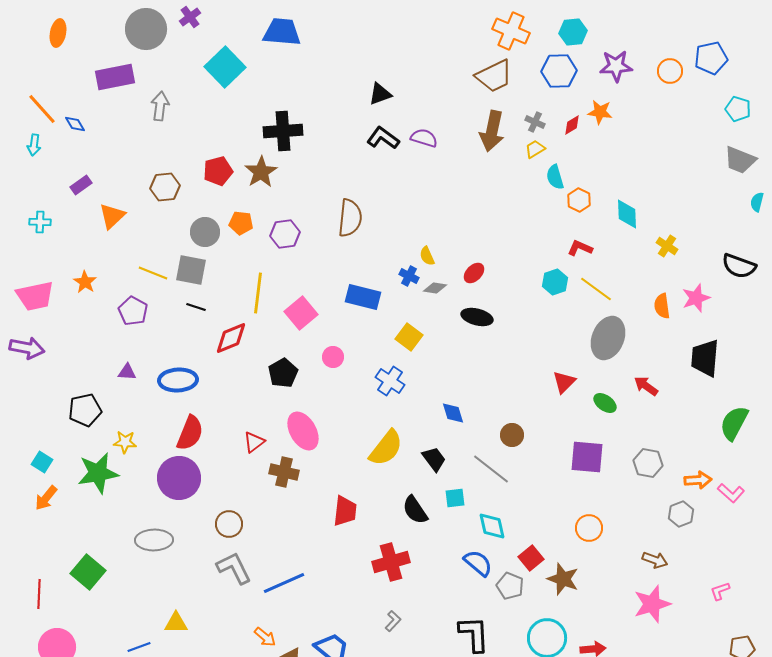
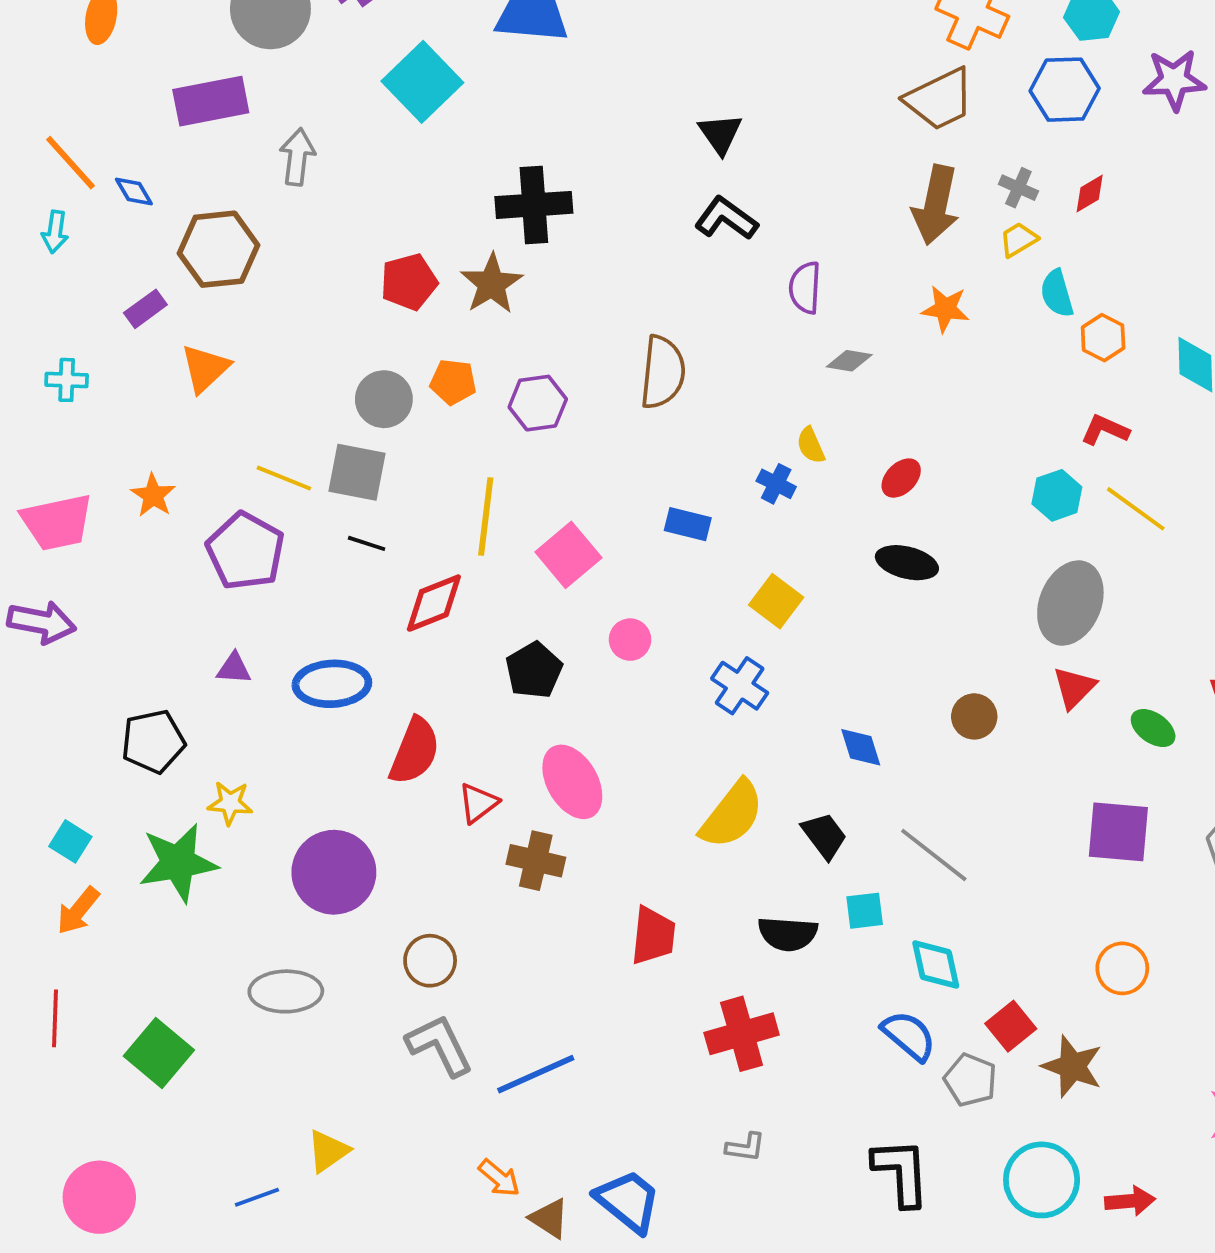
black triangle: (380, 94) -> (720, 134), turned -45
orange star: (600, 112) -> (945, 309), moved
purple semicircle: (424, 138) -> (805, 288), moved, turned -104
brown hexagon: (165, 187) -> (218, 249), moved, size x1.4
gray diamond: (435, 288) -> (849, 361), moved
blue rectangle: (363, 297) -> (688, 524), size x0.7
purple pentagon: (133, 311) -> (245, 551), size x1.4
gray ellipse: (608, 338) -> (1070, 603), moved
red semicircle: (190, 433) -> (415, 751), moved
brown circle: (512, 435) -> (974, 716), moved
black semicircle: (415, 510) -> (788, 934), turned -52
red line: (39, 594) -> (55, 1018), moved
gray L-shape: (393, 621) -> (745, 1147), turned 55
yellow triangle: (176, 623) -> (328, 1151), turned -35

